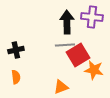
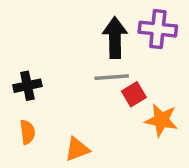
red square: (78, 55) -> (134, 94), size x0.6
orange triangle: (61, 87) -> (77, 149), moved

